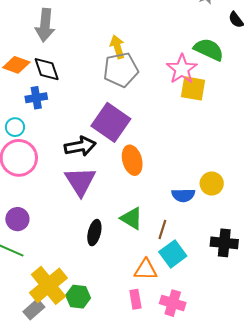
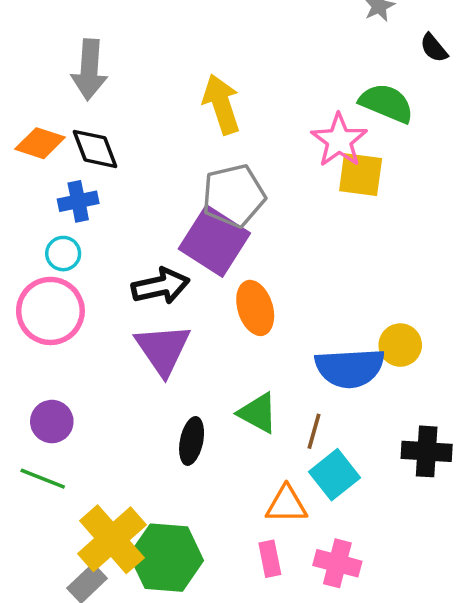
yellow arrow: (117, 47) -> (221, 104), size x1.4
gray pentagon: (121, 70) -> (234, 196), moved
cyan circle: (15, 127) -> (63, 254), moved
blue semicircle: (183, 195) -> (350, 368), size x1.6
green hexagon: (78, 297) -> (166, 558), size x1.6

